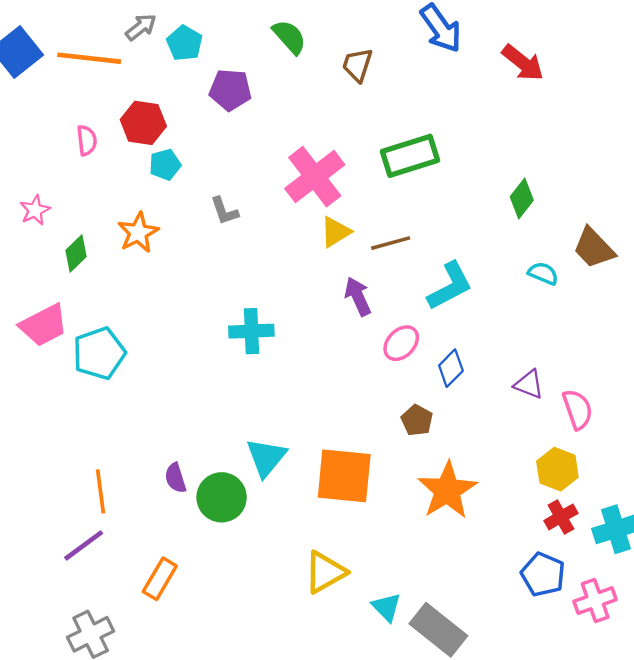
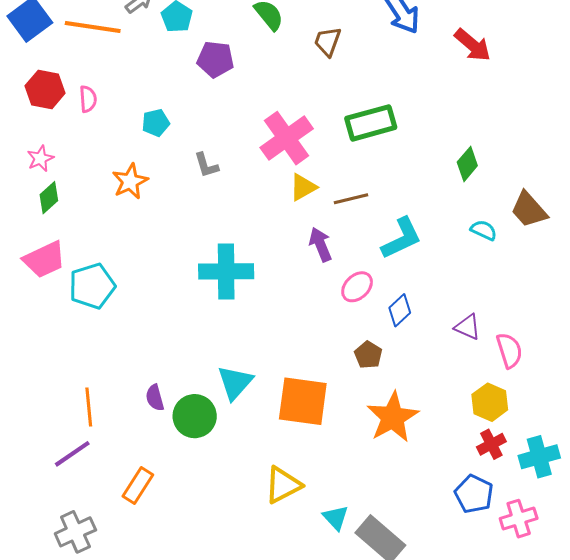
red hexagon: (143, 123) -> (45, 90), moved
green diamond: (76, 254) -> (49, 198), moved
cyan cross: (251, 331) -> (226, 271), size x1.4

